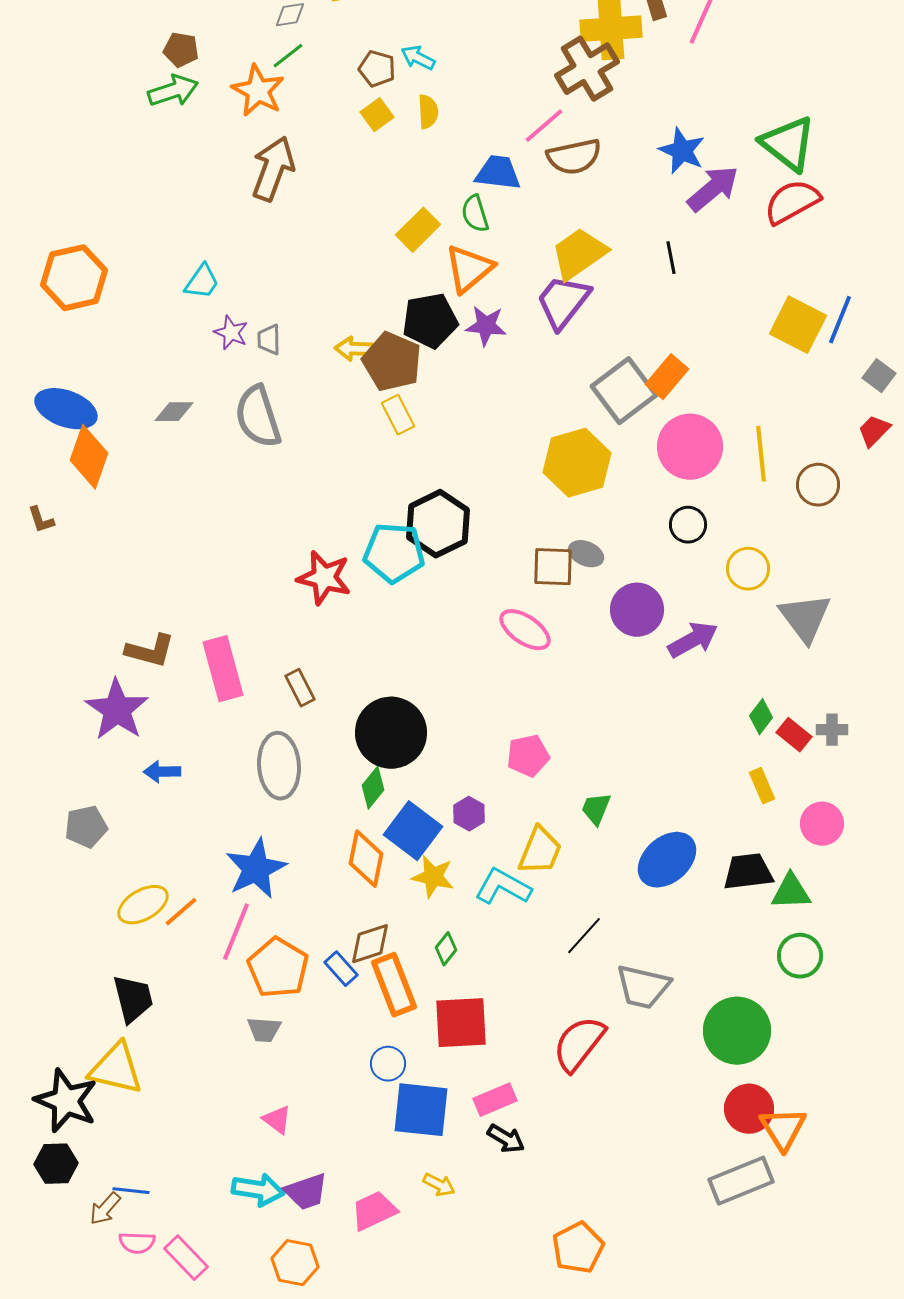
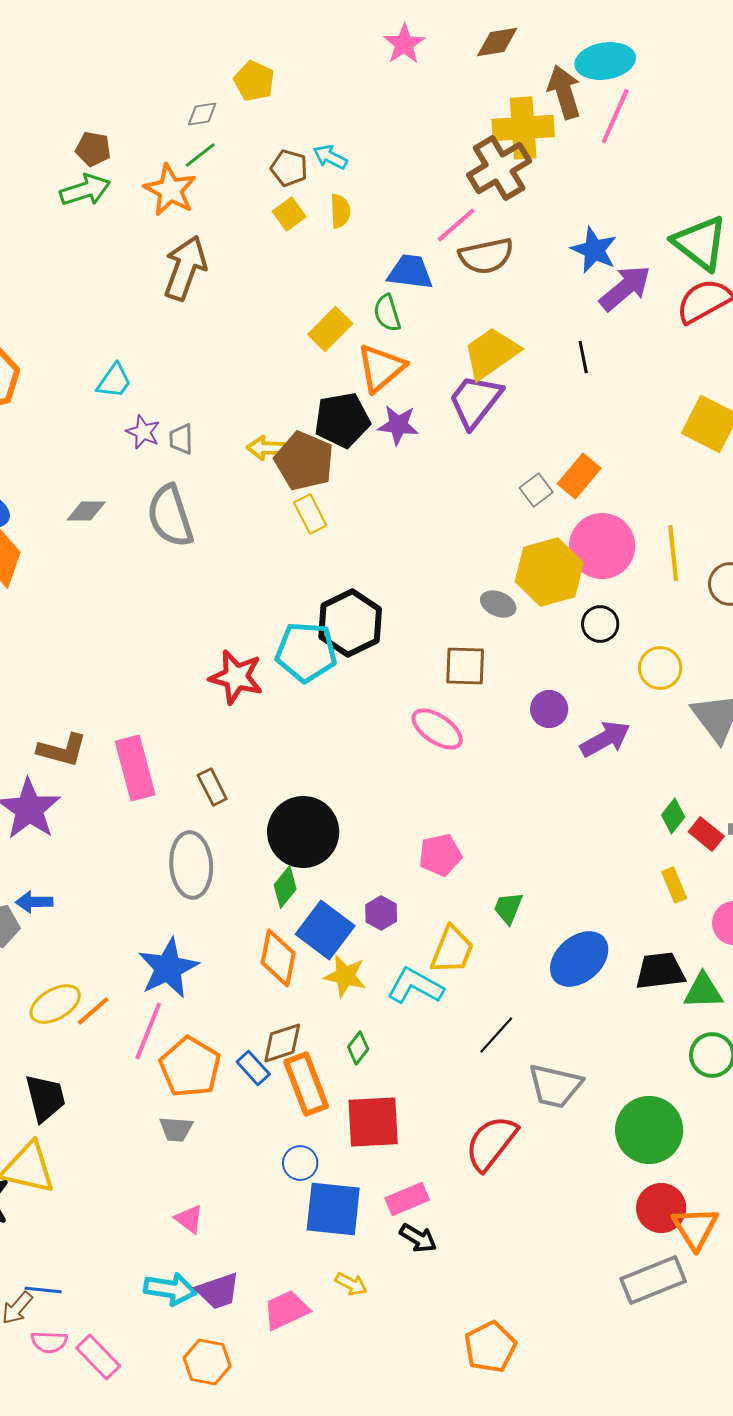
gray square: (624, 391) -> (536, 490), size x0.5
yellow hexagon: (577, 463) -> (549, 572), moved
gray ellipse: (586, 554) -> (498, 604), moved
purple circle: (637, 610) -> (549, 709), size x0.7
blue arrow: (162, 772) -> (34, 902), moved

